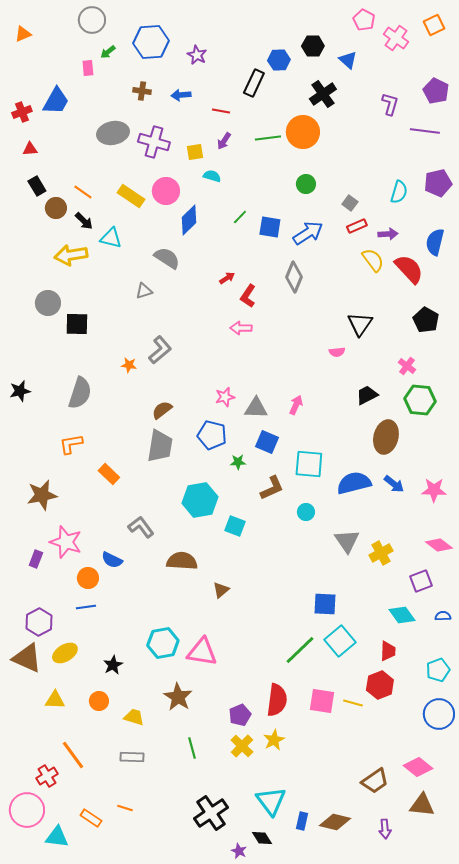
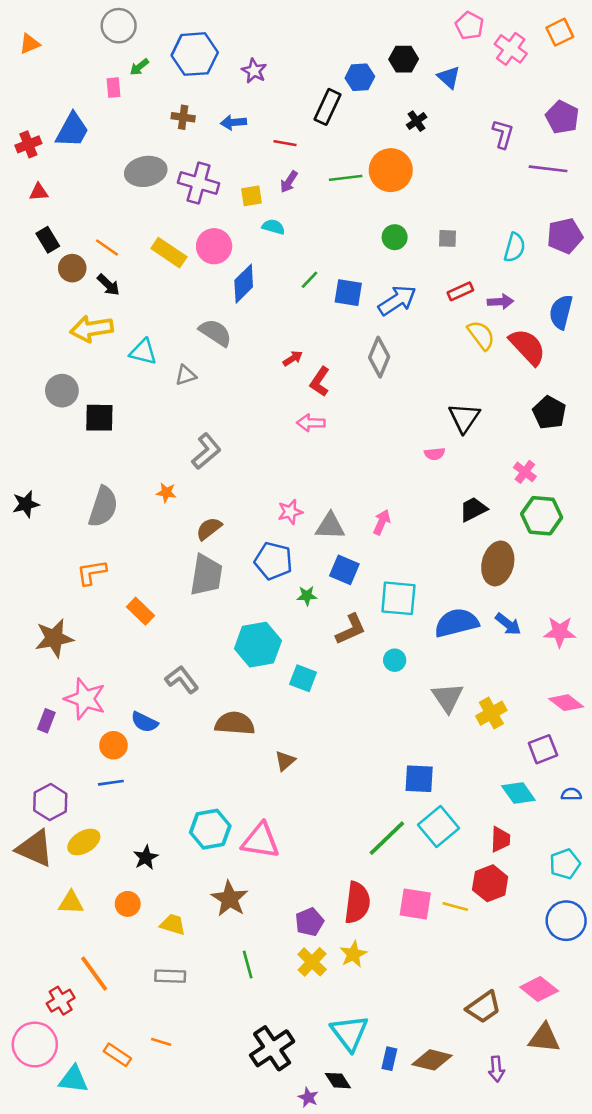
black cross: (323, 94) -> (417, 121), size x0.6
gray square: (350, 203) -> (447, 238), moved, turned -35
cyan triangle: (111, 238) -> (143, 352), moved
orange star: (129, 365) -> (166, 493), moved

